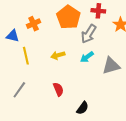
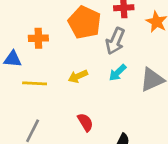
orange cross: (34, 24) -> (38, 38), turned 32
yellow line: (26, 56) -> (35, 83), turned -66

